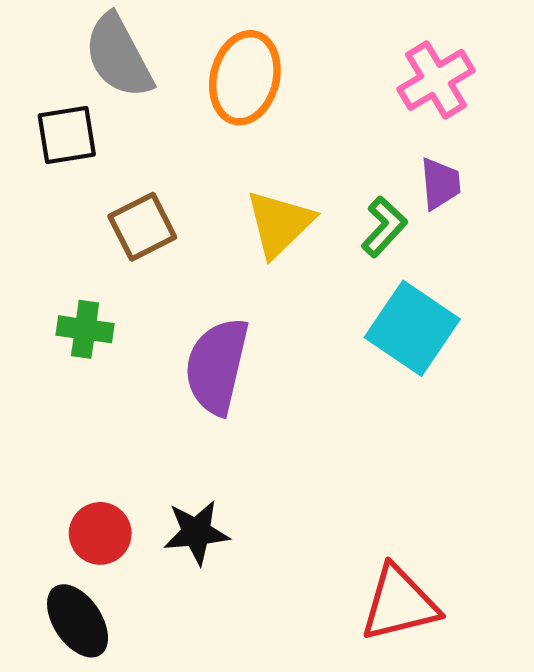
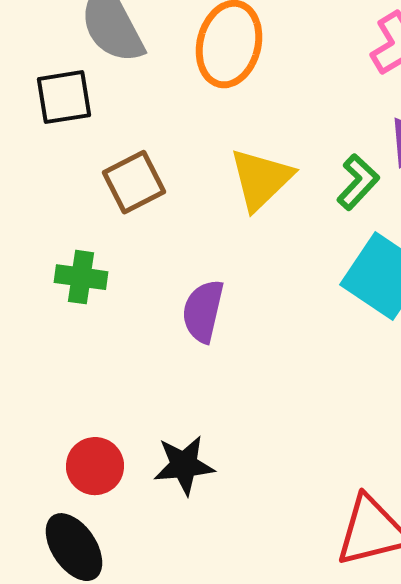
purple semicircle: (217, 366) -> (203, 311), size x0.7

